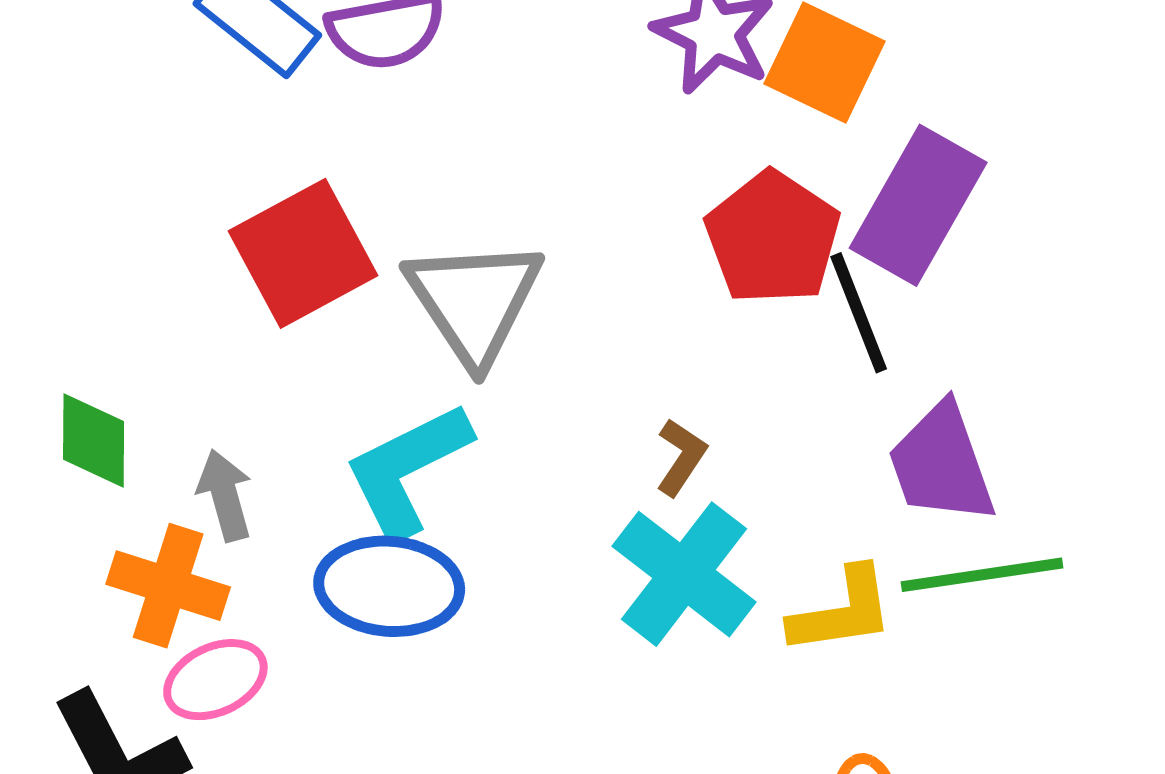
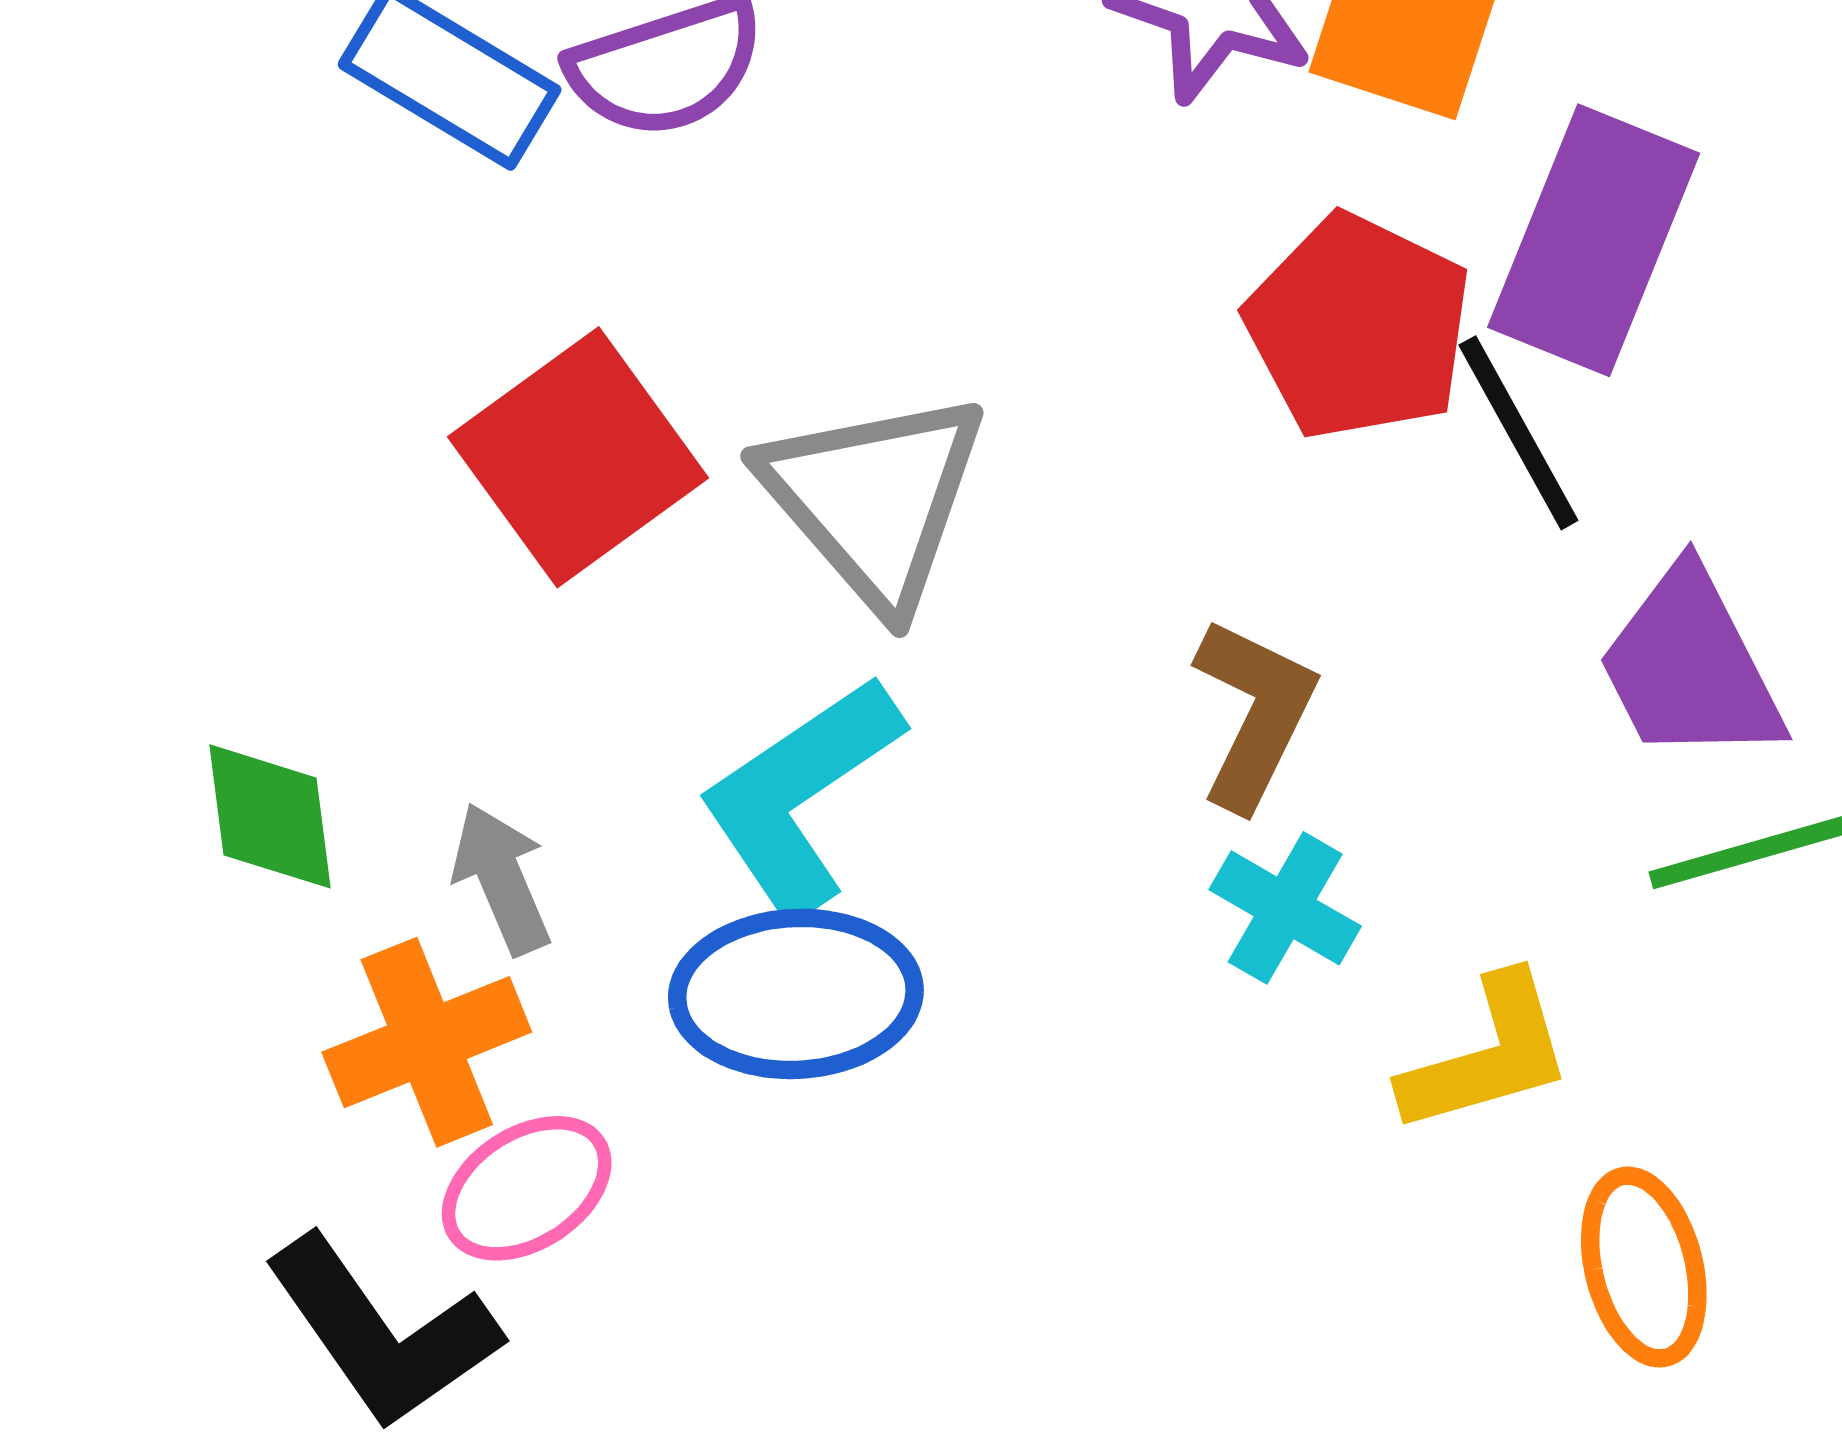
brown L-shape: (681, 457) -> (1254, 713), size x1.5
cyan cross: (684, 574) -> (1285, 908), size x0.6
orange cross: (168, 586) -> (427, 1042), turned -32
yellow L-shape: (842, 611) -> (1487, 1055), moved

